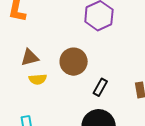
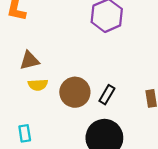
brown circle: (74, 62) -> (75, 92), moved

